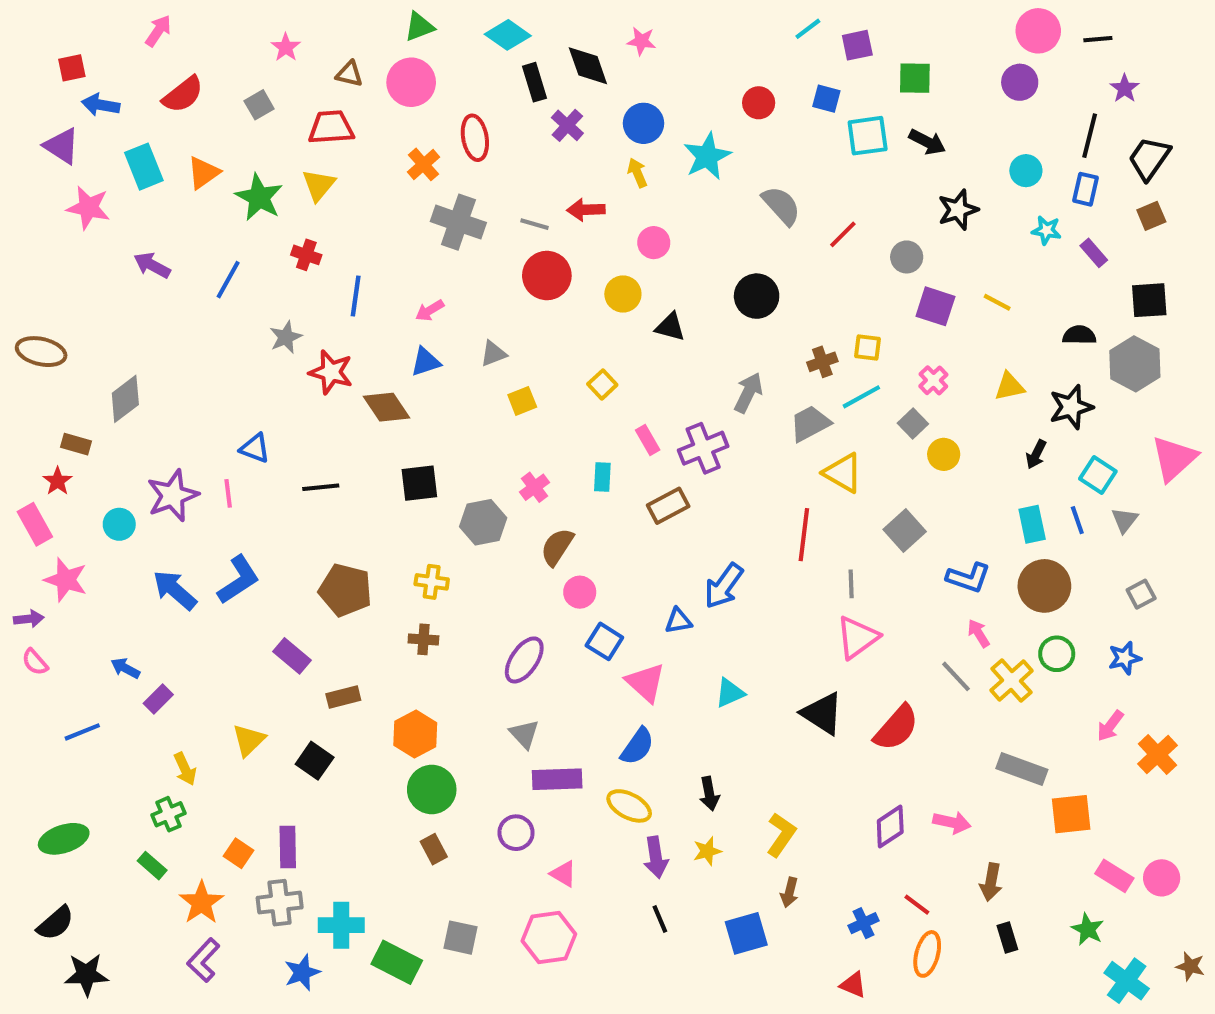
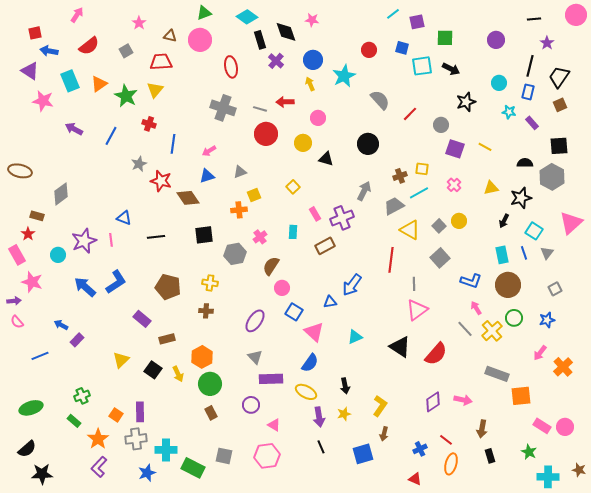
pink circle: (1038, 31) -> (576, 15), moved
orange cross: (423, 164) -> (239, 210), moved, turned 35
gray square: (913, 424) -> (439, 226), moved
yellow arrow: (185, 769) -> (178, 374), moved
cyan cross: (1127, 981) -> (548, 477), turned -35

